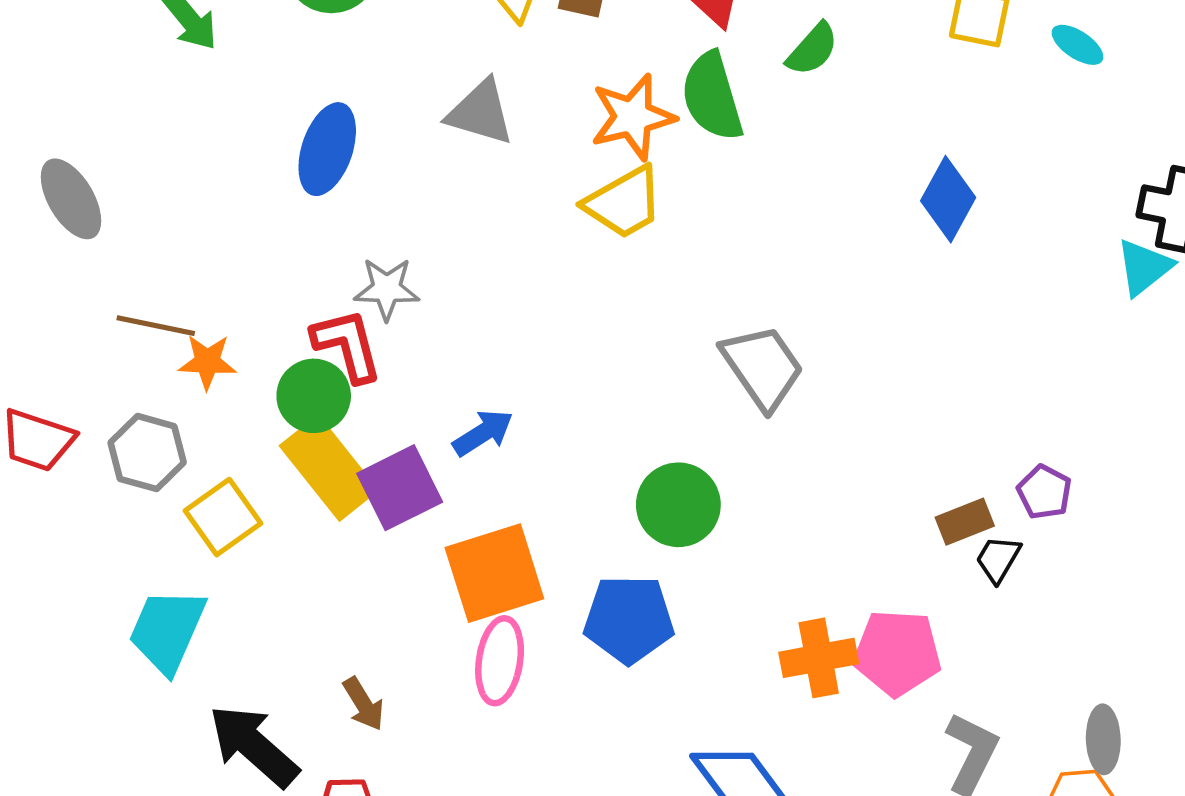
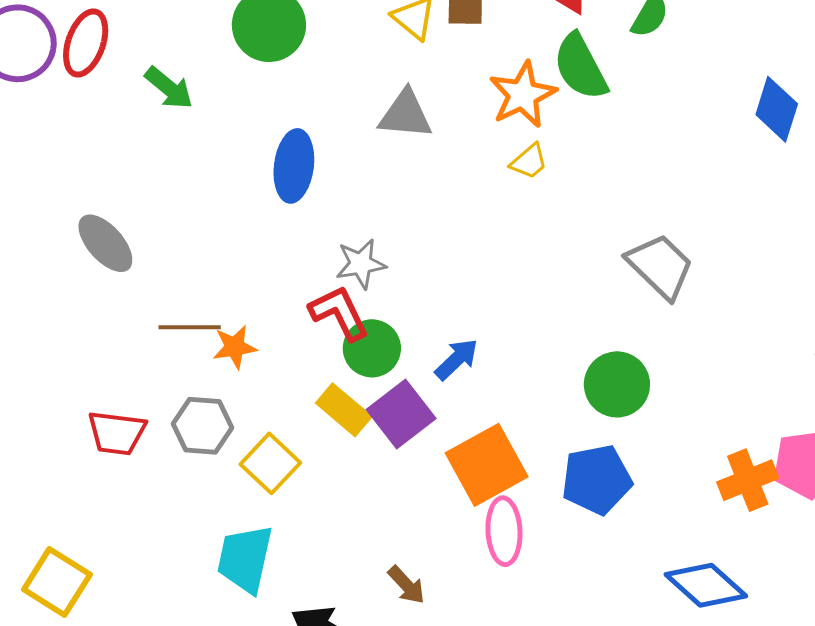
yellow trapezoid: (624, 202) -> (529, 161), size x0.6
green circle: (314, 396) -> (372, 348), moved
yellow rectangle: (329, 468) -> (344, 410), size x0.7

